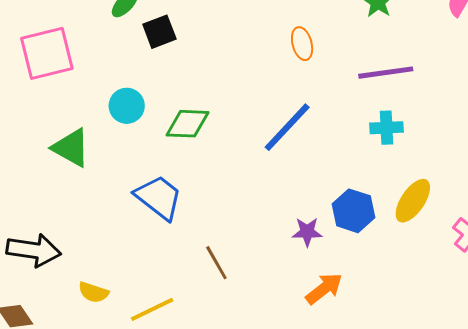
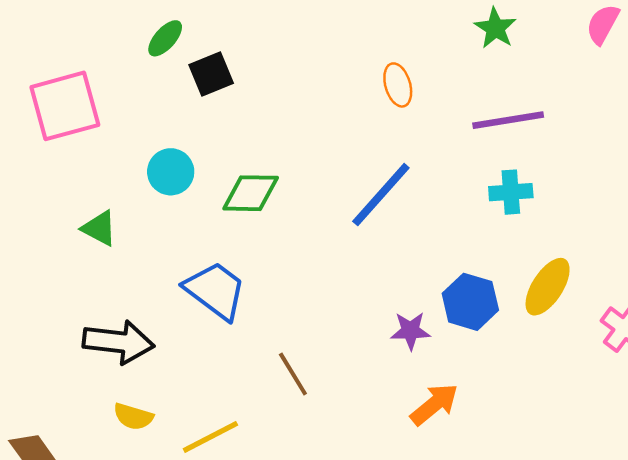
green triangle: (71, 148) -> (99, 228), size x0.7
black arrow: (34, 250) -> (118, 342), moved

